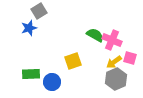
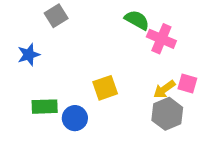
blue star: (29, 28) -> (29, 55), moved
green semicircle: (95, 35) -> (137, 20), moved
pink cross: (112, 40) -> (161, 39), moved

